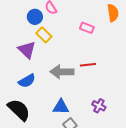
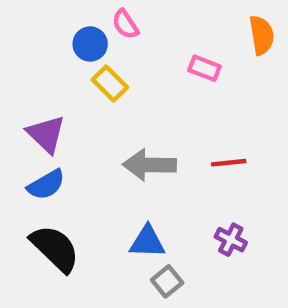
purple triangle: (27, 50) -> (46, 134), moved
red line: (88, 65) -> (229, 163), moved
blue semicircle: (27, 81) -> (46, 185), moved

